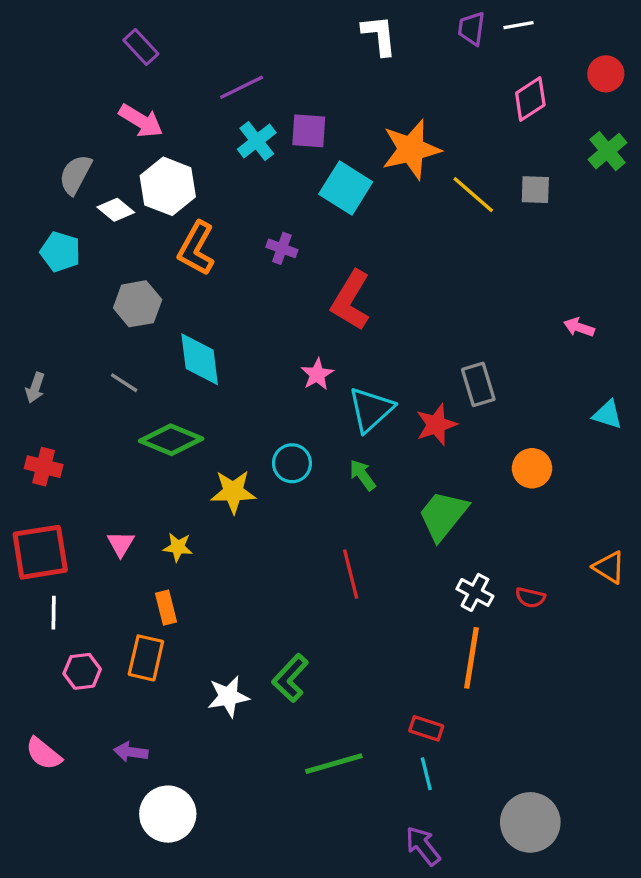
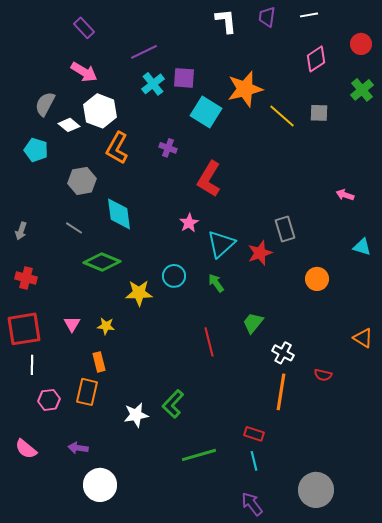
purple trapezoid: (472, 29) -> (267, 17), moved
green trapezoid: (443, 515) -> (253, 323), moved, size x0.7
red semicircle: (530, 598) -> (323, 375), moved

